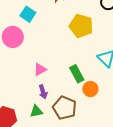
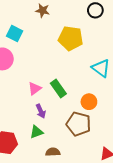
green rectangle: (77, 74) -> (58, 89), moved
brown pentagon: (65, 108) -> (79, 124), moved

